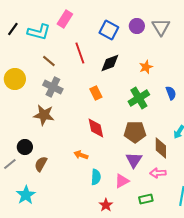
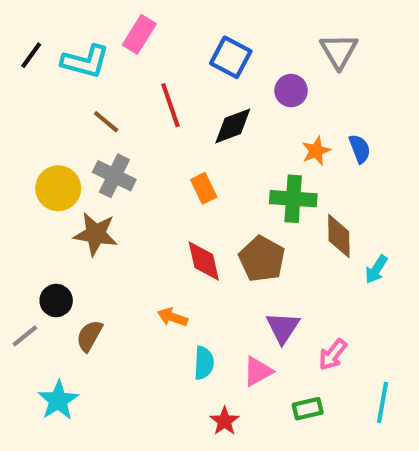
purple circle: (137, 26) -> (291, 91), moved
orange star: (146, 67) -> (316, 151), moved
yellow circle: (15, 79) -> (58, 188), moved
blue semicircle: (171, 93) -> (360, 149), moved
green cross: (139, 98) -> (293, 199), turned 35
brown pentagon: (135, 132) -> (262, 259), moved, turned 30
brown diamond: (161, 148) -> (339, 236), moved
pink arrow: (158, 173) -> (333, 355), turned -49

